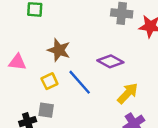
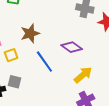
brown star: (59, 50) -> (30, 33), turned 30
yellow square: (49, 81) -> (11, 55), moved

